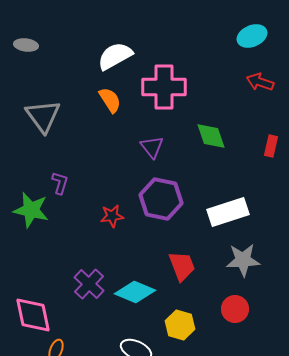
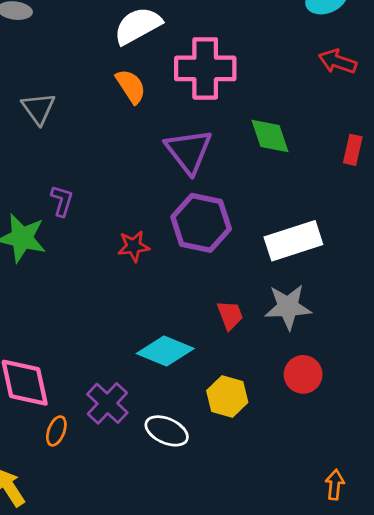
gray triangle: (43, 116) -> (38, 108), size x0.7
purple triangle: (152, 147) -> (189, 151), size x1.5
gray star: (243, 260) -> (288, 307), moved
red trapezoid: (182, 266) -> (230, 315), size x0.7
purple cross: (89, 284) -> (107, 403), moved

